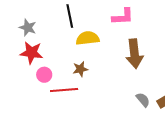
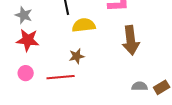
pink circle: (44, 75) -> (26, 73), moved
gray semicircle: (143, 100) -> (140, 86), turned -49

